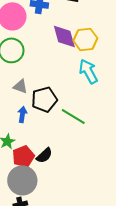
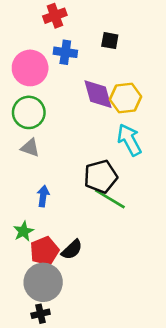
gray triangle: (20, 86) -> (30, 148), moved
black pentagon: (44, 99) -> (101, 176), moved

